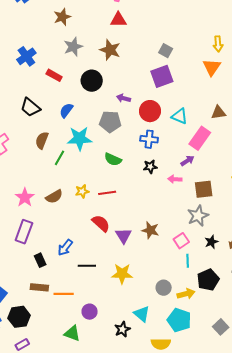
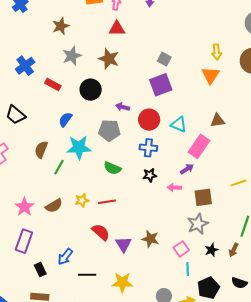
black trapezoid: (30, 107) -> (16, 115), moved

